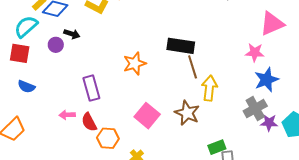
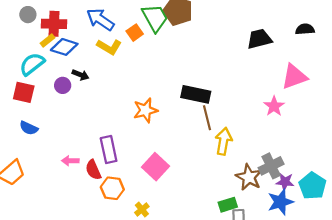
pink star: (255, 53) -> (274, 106), turned 30
blue star: (266, 80) -> (280, 202), moved
purple rectangle: (91, 88) -> (109, 149), moved
brown star: (187, 113) -> (249, 177), moved

